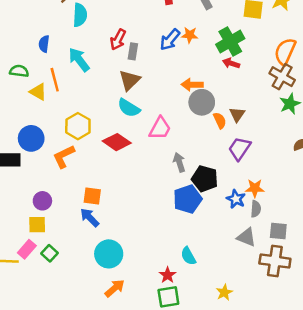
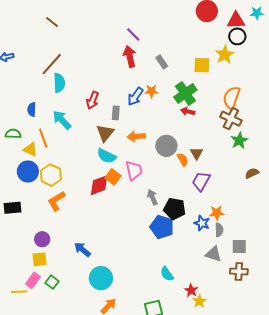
gray rectangle: (133, 51) -> (116, 113), moved
orange arrow: (192, 85) -> (136, 136), moved
yellow hexagon: (78, 126) -> (51, 175), moved
pink trapezoid: (160, 128) -> (134, 170), turned -35
blue circle: (31, 138) -> (28, 171), moved
red diamond: (117, 142) -> (99, 185), turned -50
orange square: (92, 196) -> (113, 177), moved, turned 35
blue pentagon: (188, 199) -> (162, 227), turned -30
brown cross: (275, 261) -> (239, 271), size x0.7
red star: (168, 275) -> (191, 290), moved

